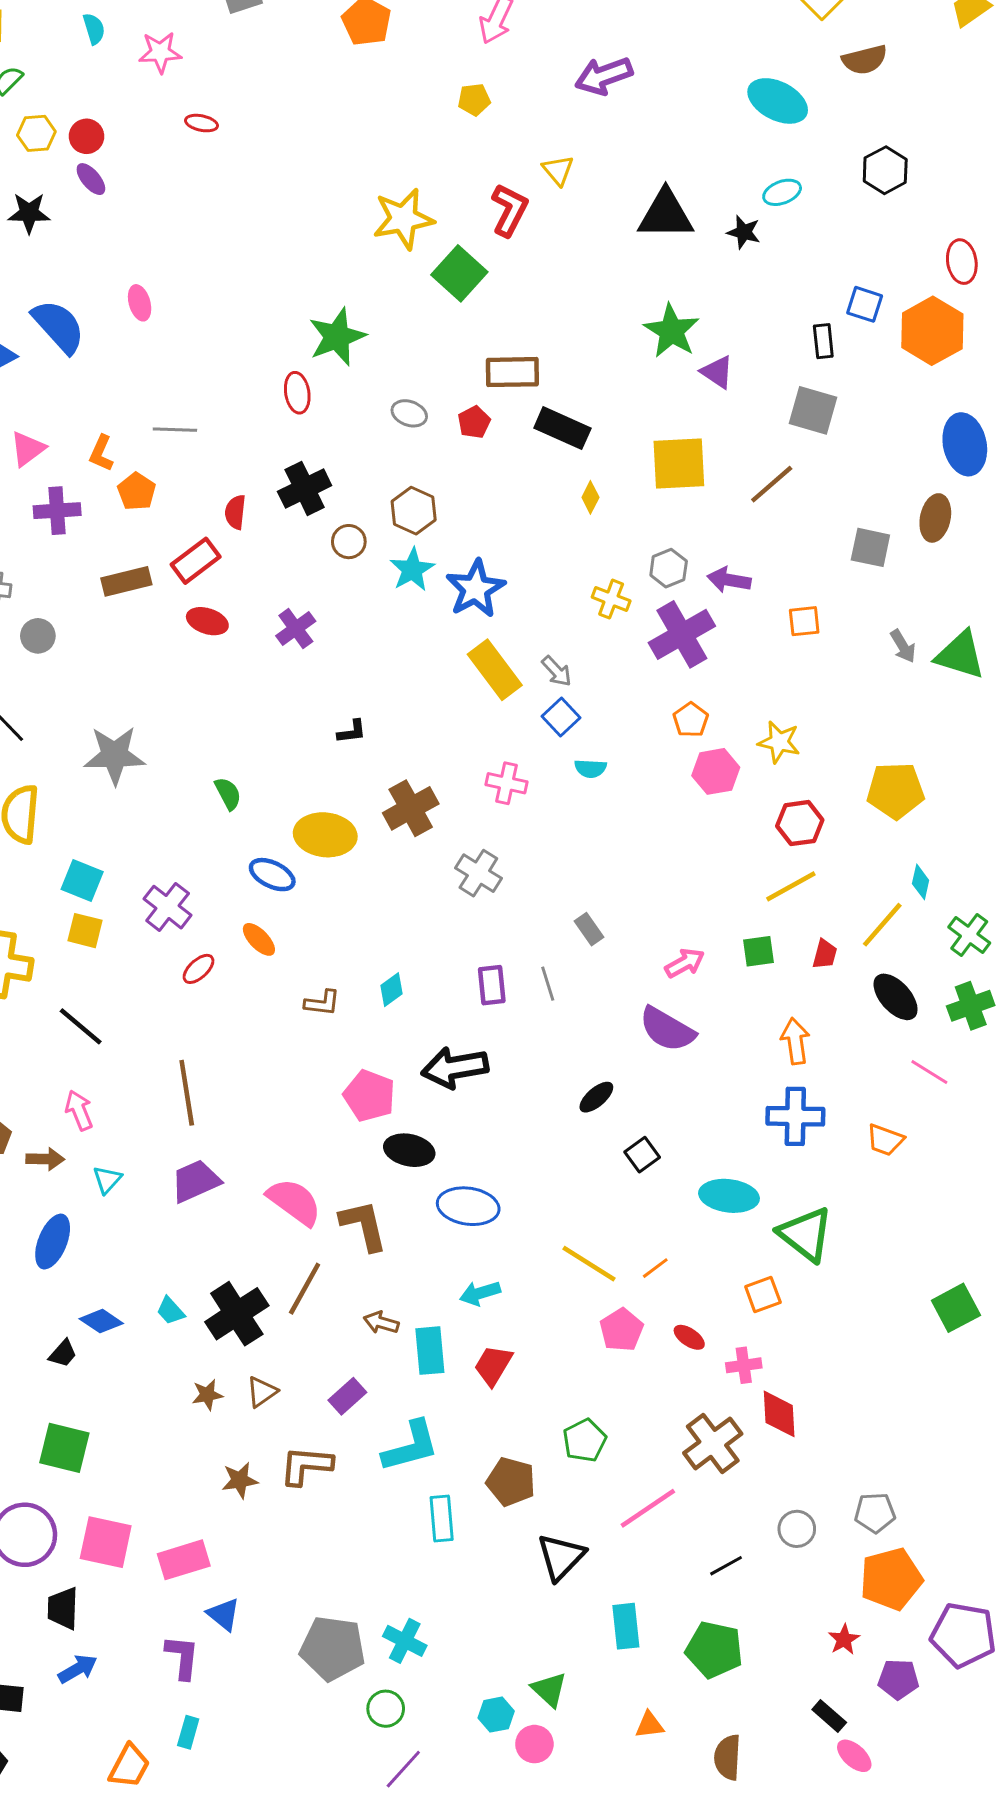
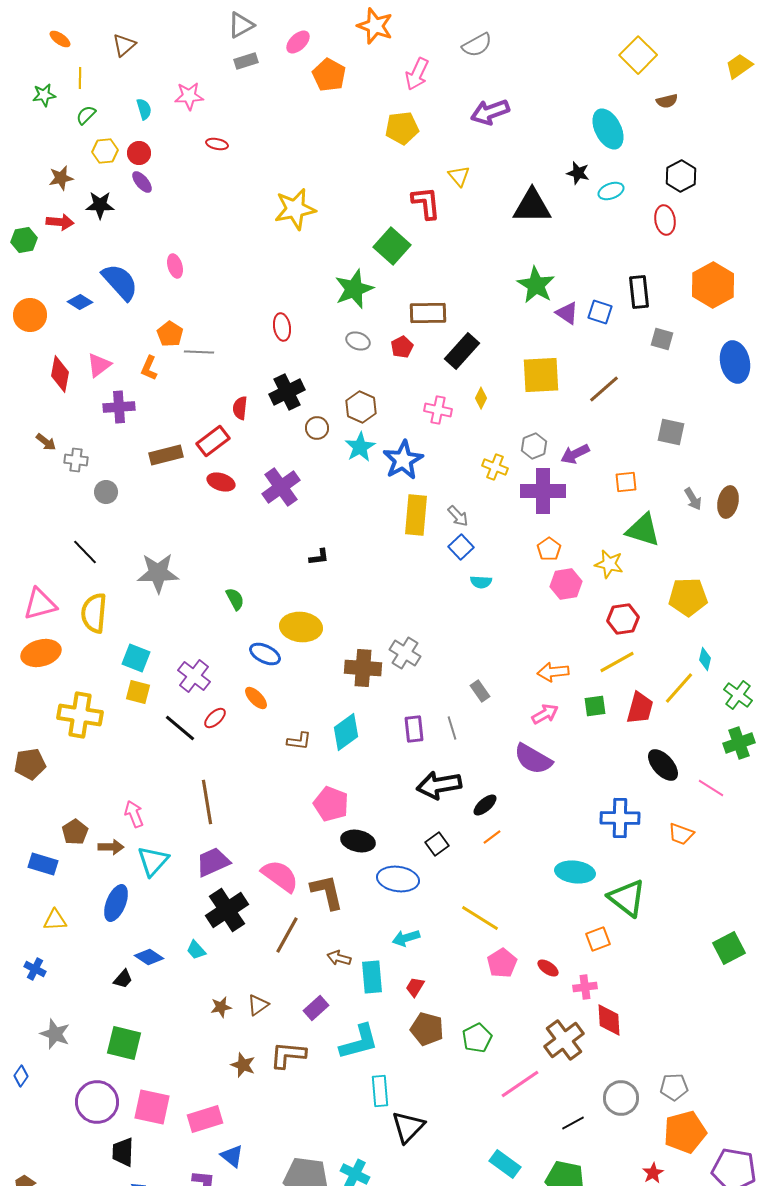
cyan semicircle: (94, 29) -> (144, 109), moved
brown semicircle: (865, 60) -> (667, 101), size x0.7
yellow pentagon: (474, 99) -> (402, 128), size x1.5
cyan ellipse: (778, 101) -> (608, 129), turned 36
red L-shape: (509, 210) -> (426, 203), turned -33
yellow star: (403, 219) -> (295, 209), moved
black star: (744, 232) -> (578, 173), moved
red ellipse: (962, 262) -> (665, 220), moved
blue square: (865, 304) -> (600, 312), moved
green star: (337, 337) -> (354, 289), moved
black rectangle: (823, 341) -> (639, 292), size x1.4
gray square: (813, 410) -> (662, 339), moved, size x0.7
black rectangle: (562, 428) -> (462, 351), turned -72
orange pentagon: (137, 491) -> (170, 334), moved
brown ellipse: (935, 518) -> (728, 502), moved
purple arrow: (729, 580) -> (575, 454), turned -36
purple cross: (296, 629) -> (281, 487), size x1.4
purple cross: (682, 634) -> (543, 491), turned 30
green triangle: (960, 655) -> (643, 530), moved
yellow rectangle: (495, 670) -> (416, 515), turned 42
pink cross: (506, 783) -> (438, 410), moved
brown cross: (411, 808) -> (363, 668), moved, turned 33
red trapezoid: (825, 954) -> (640, 708), size x1.6
cyan diamond: (392, 990) -> (346, 732), size x1.6
black ellipse: (896, 997) -> (663, 765), moved
black line: (81, 1026) -> (180, 728), moved
orange arrow: (795, 1041) -> (553, 672), moved, turned -88
black arrow: (455, 1068) -> (439, 785), moved
black square: (642, 1155) -> (437, 844), moved
cyan triangle: (107, 1180) -> (153, 861), size x1.6
orange line: (655, 1268) -> (492, 837), moved
black cross: (237, 1314) -> (227, 910), moved
red trapezoid: (493, 1365) -> (415, 987), size x0.7
brown star: (240, 1480) -> (243, 1065), turned 30
brown pentagon: (511, 1482) -> (427, 1029), moved
gray circle: (797, 1529) -> (621, 1098), size x1.4
black triangle: (561, 1557) -> (408, 1127), moved
cyan rectangle: (626, 1626) -> (505, 1164), turned -48

